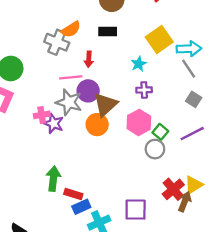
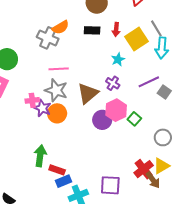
cyan arrow: (189, 49) -> (162, 48), turned 95
red arrow: (89, 59) -> (116, 29), moved
gray line: (189, 69) -> (156, 28), moved
purple cross: (144, 90) -> (113, 83), moved, turned 32
purple circle: (88, 91) -> (102, 120), moved
orange circle: (97, 125) -> (57, 113), moved
purple line: (192, 134) -> (149, 82), moved
gray circle: (155, 149) -> (163, 137), moved
brown arrow: (185, 202) -> (153, 180), turned 120

